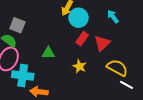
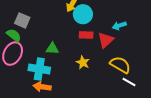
cyan arrow: (113, 16) -> (119, 26), moved, turned -72
red rectangle: (82, 39) -> (86, 35), turned 56
cyan cross: (23, 75) -> (39, 69), moved

